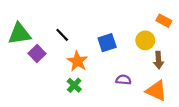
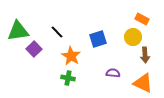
orange rectangle: (164, 21) -> (142, 19), moved
green cross: (74, 85) -> (68, 78), turned -32

